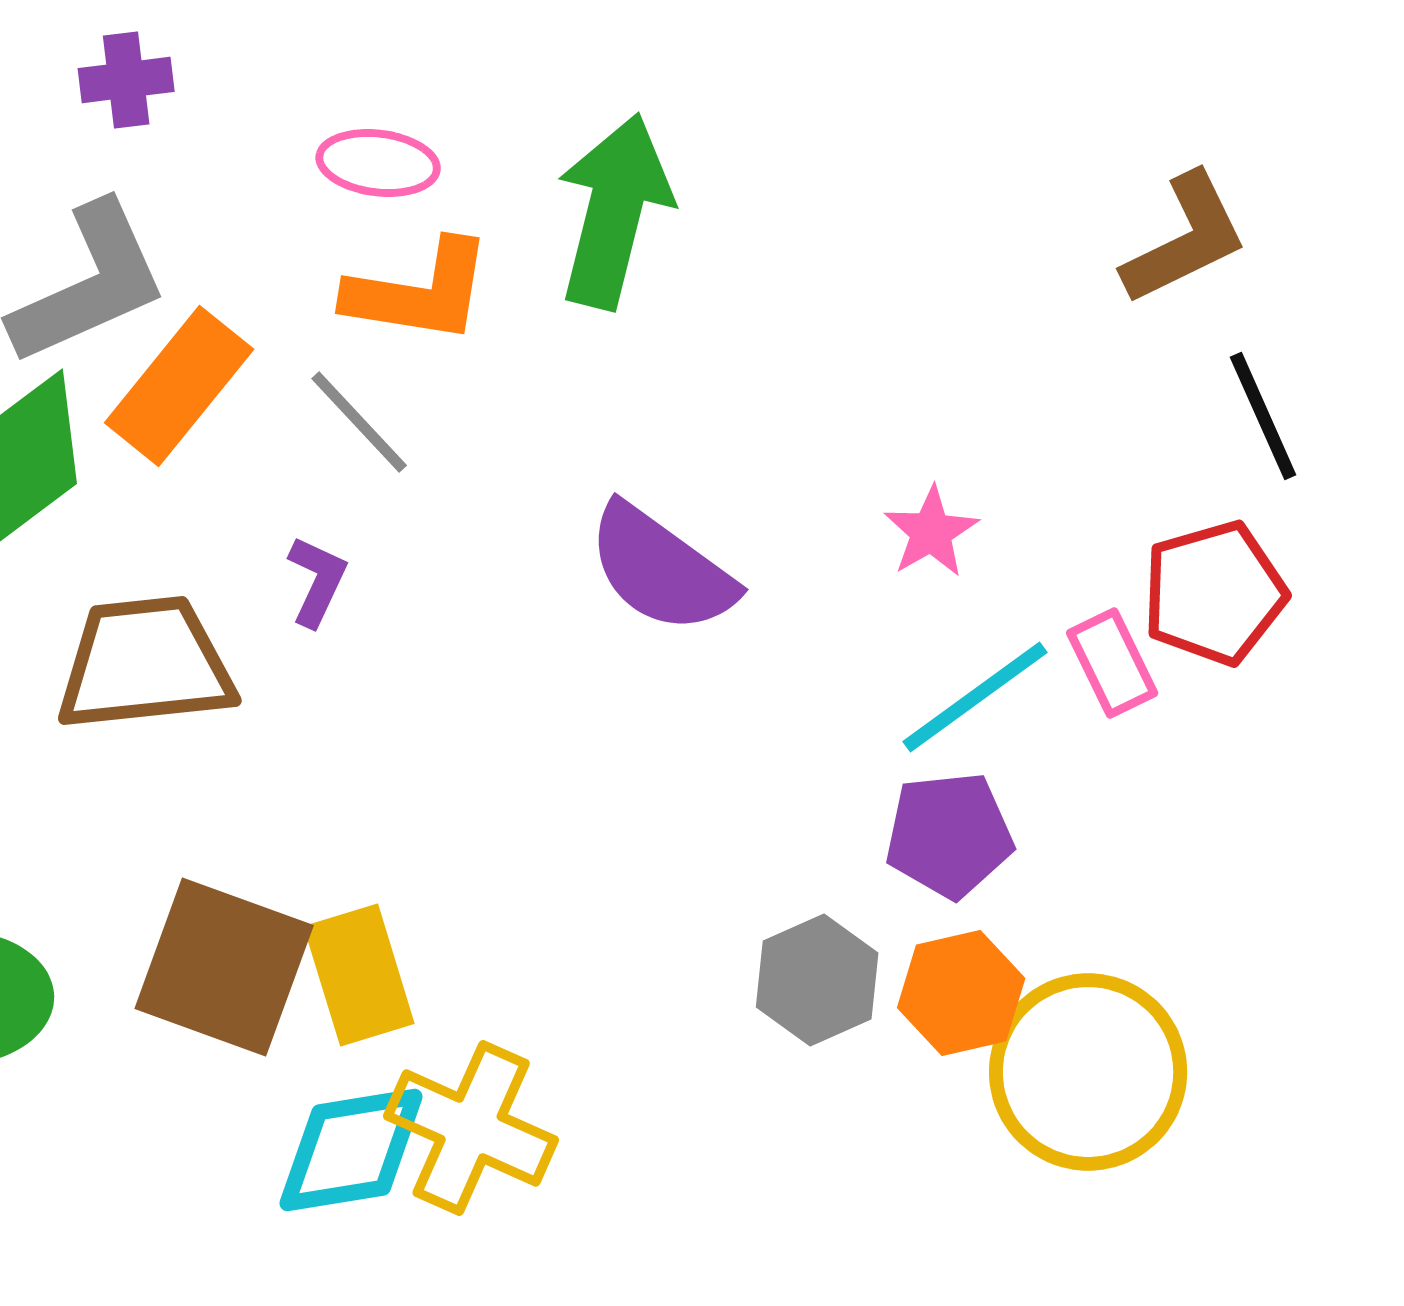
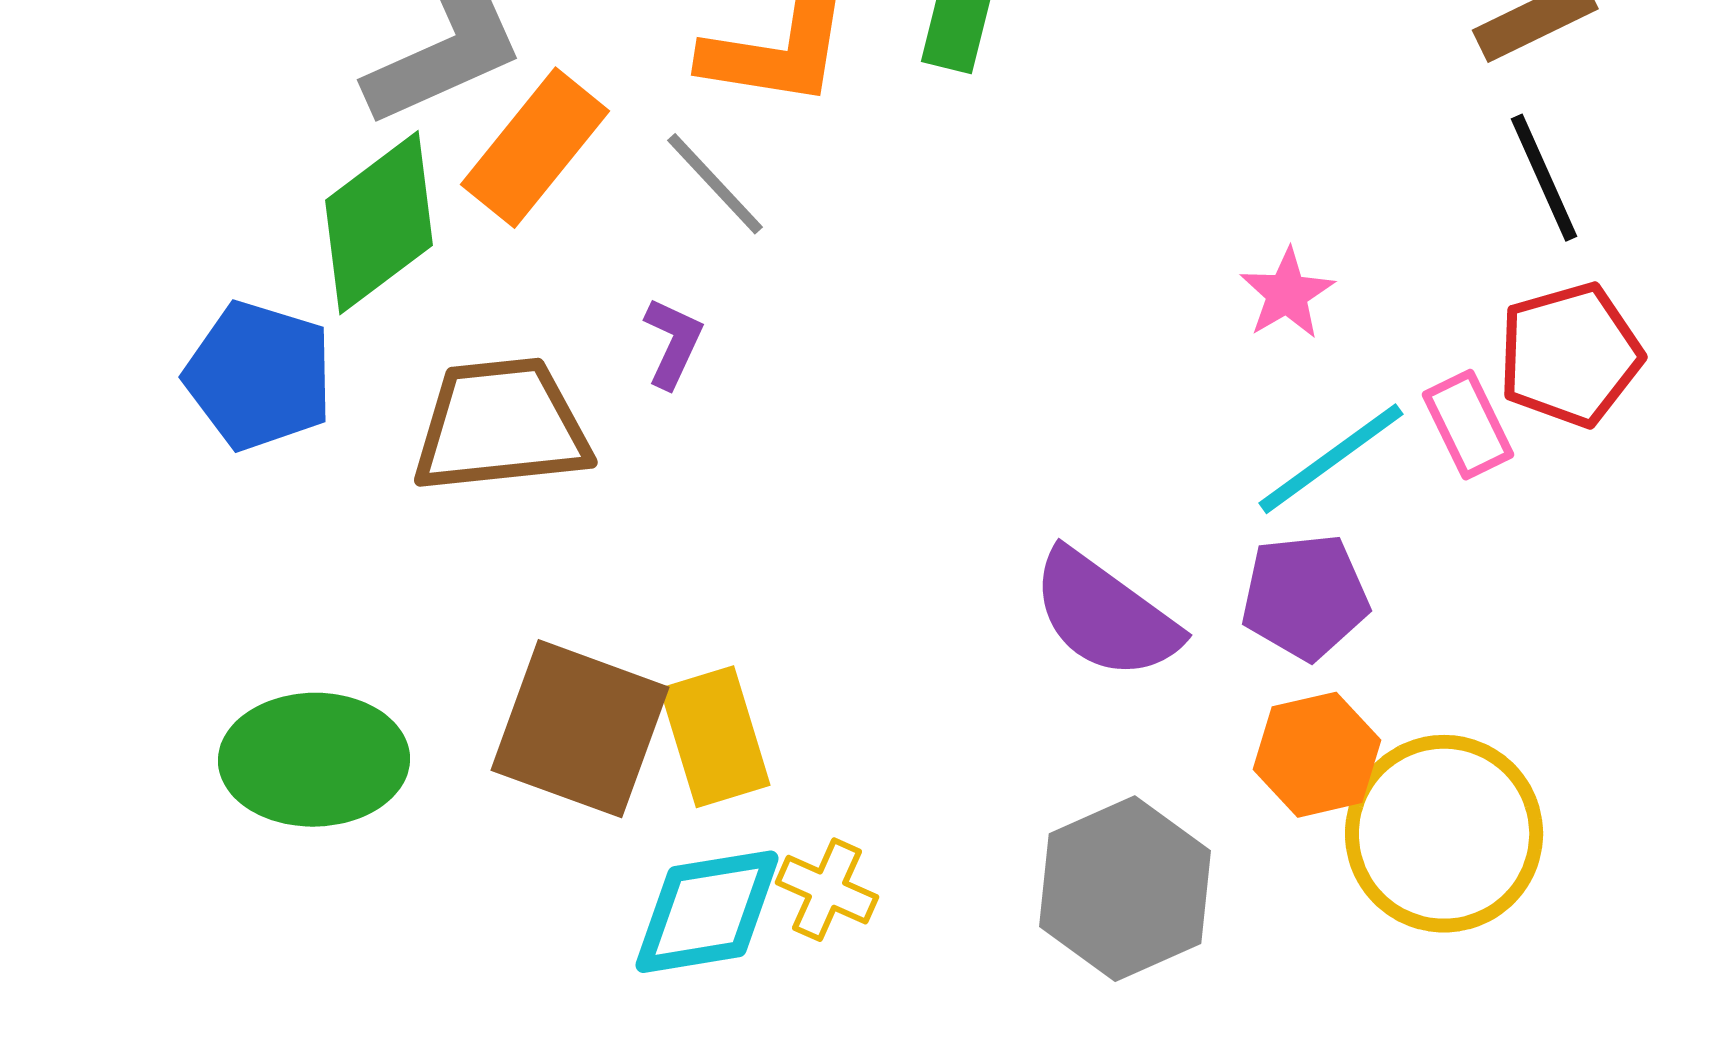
black line: (1263, 416) -> (1544, 178), moved
purple semicircle: (661, 569) -> (1105, 615), moved
gray hexagon: (817, 980) -> (1125, 889), moved, size x1.4
yellow cross: (471, 1128) -> (827, 890), size x0.6

